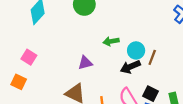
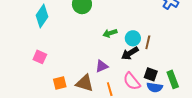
purple triangle: (85, 63) -> (102, 66), moved
orange square: (19, 82) -> (60, 83), moved, turned -32

